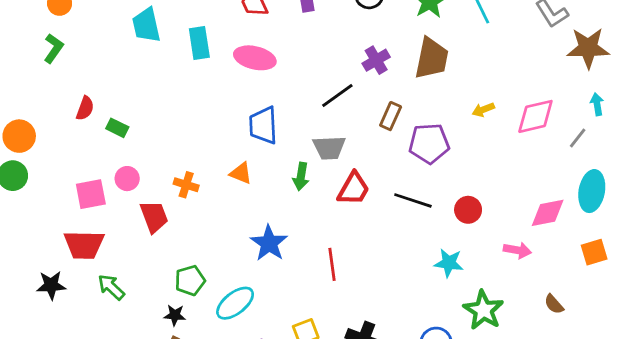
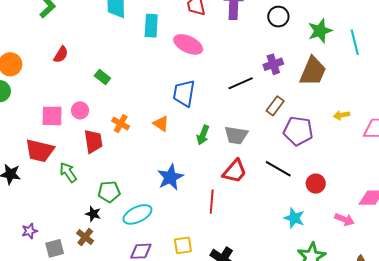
green rectangle: (117, 128) -> (102, 77), moved
gray trapezoid: (329, 148) -> (236, 135), moved
red trapezoid: (354, 189) -> (235, 171), moved
green arrow: (111, 287) -> (68, 172), moved

